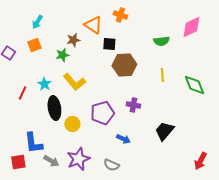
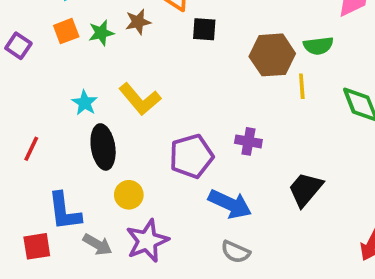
green semicircle: (161, 41) -> (318, 46), moved
green star: (62, 55) -> (101, 33), moved
brown hexagon: (124, 65) -> (272, 55), moved
red line: (22, 93) -> (31, 149), moved
yellow circle: (72, 124) -> (129, 195), moved
blue arrow: (123, 139) -> (230, 204), size x1.6
gray semicircle: (111, 165) -> (236, 252), moved

